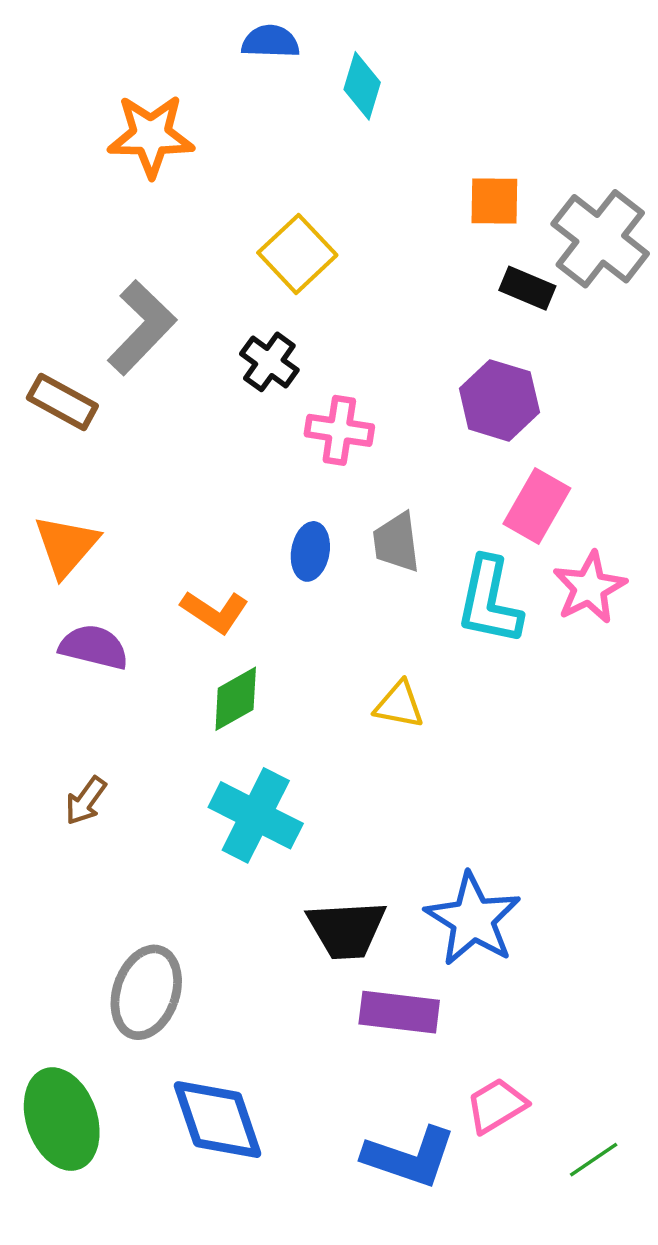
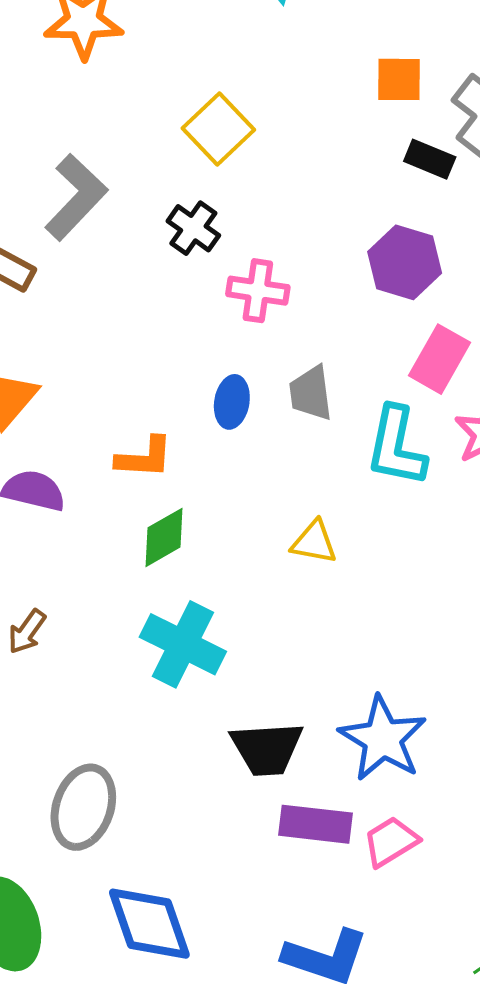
orange L-shape: (215, 612) -> (144, 458), turned -30
pink trapezoid: (496, 1106) -> (391, 842), moved

